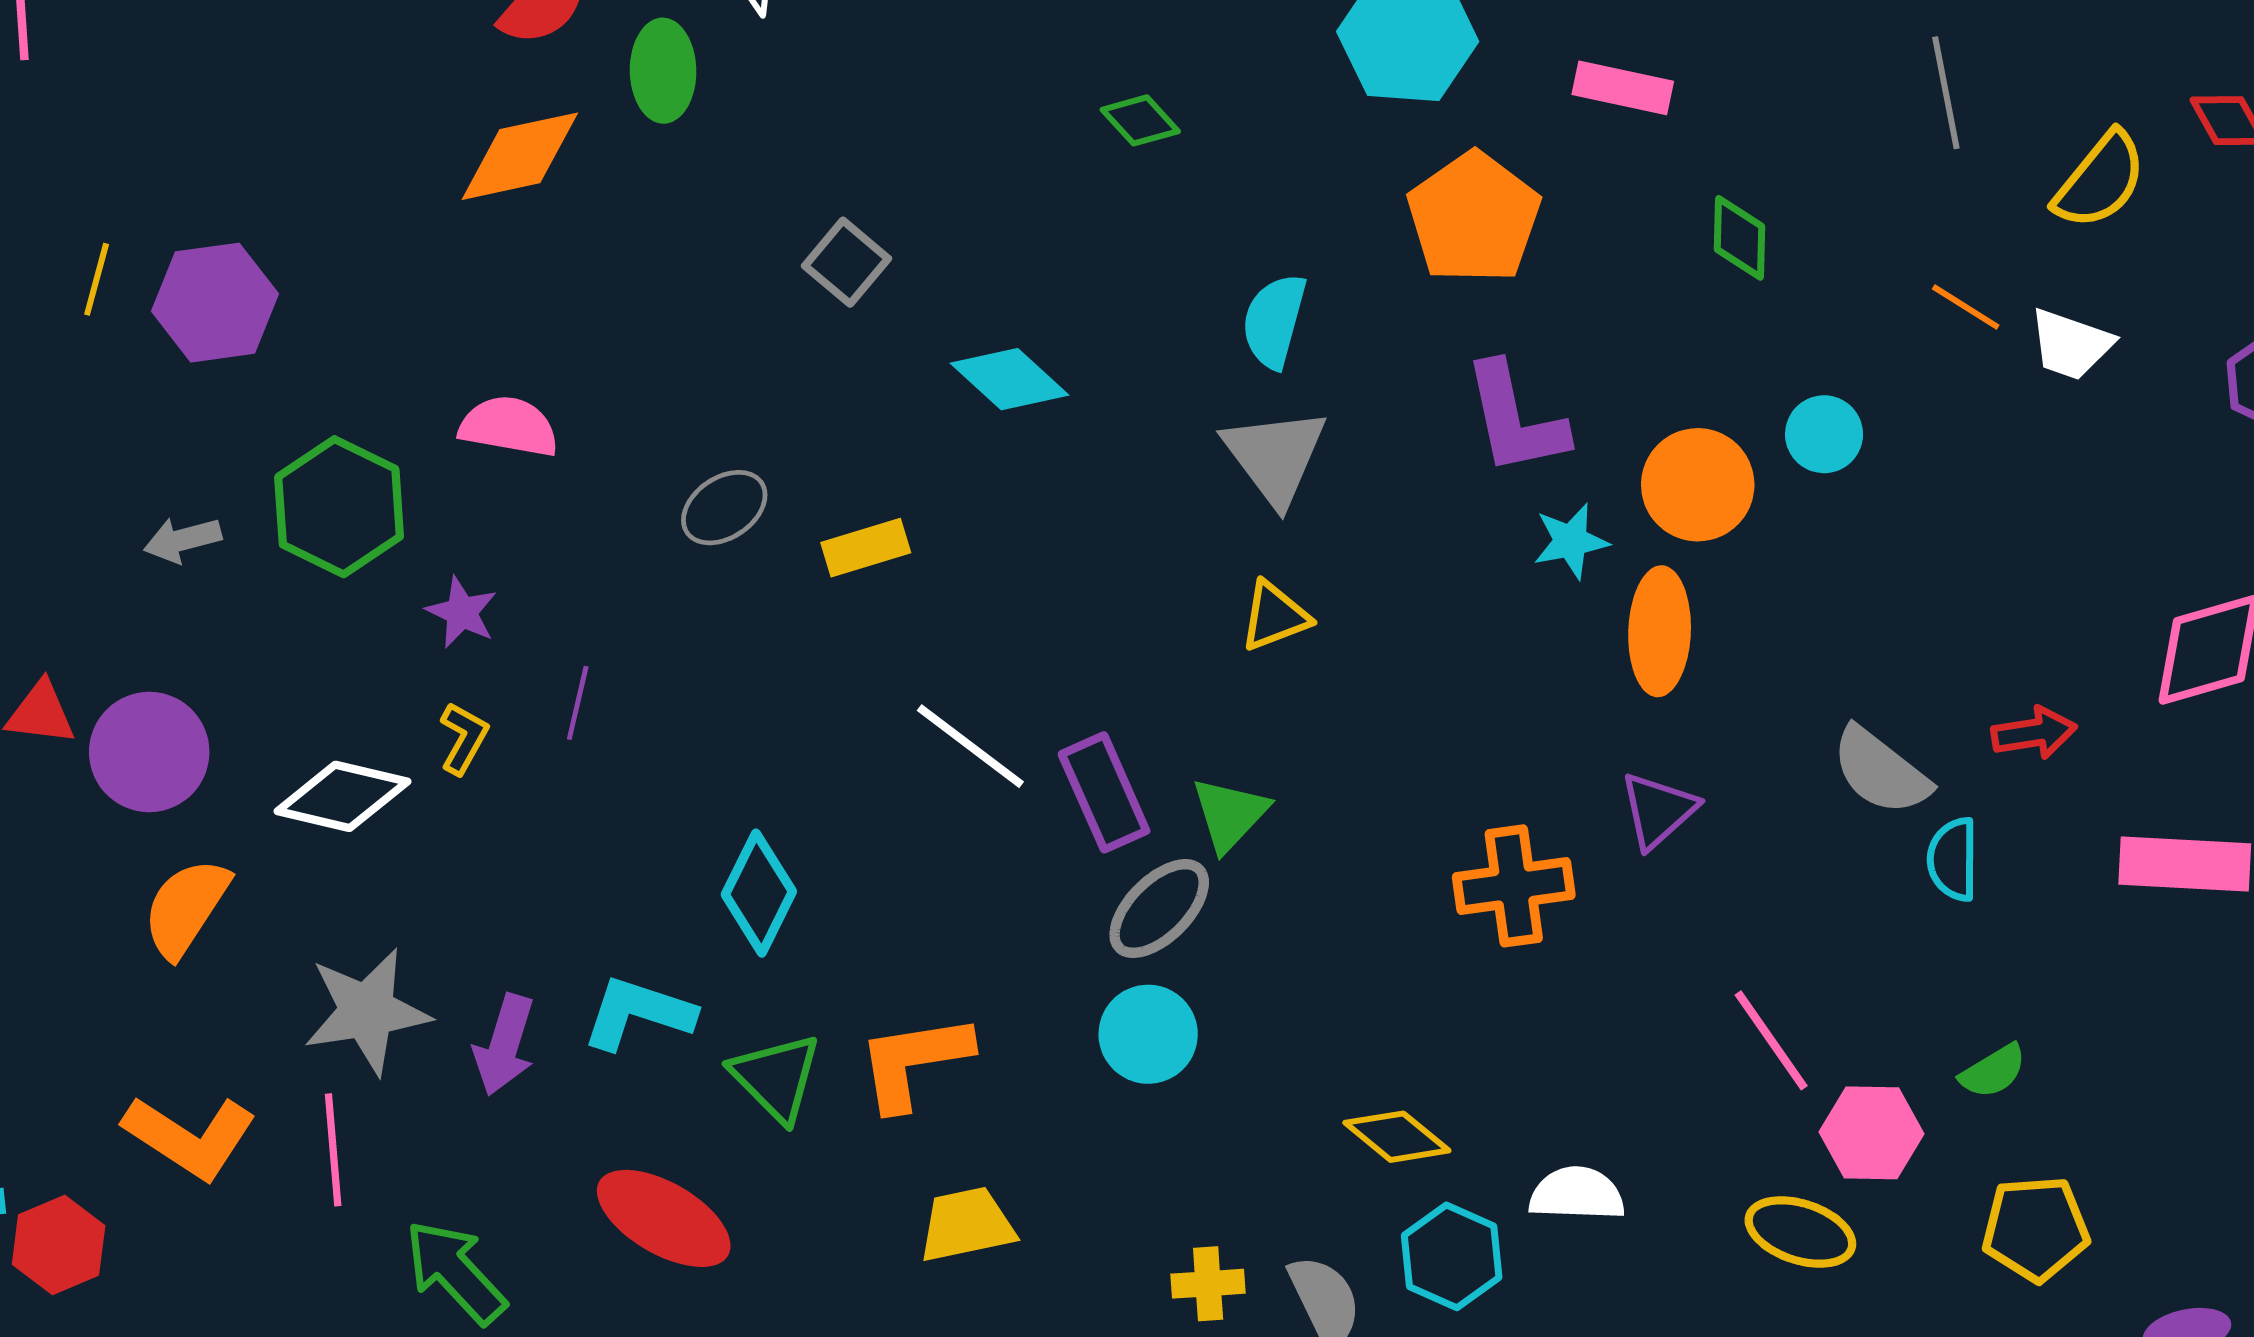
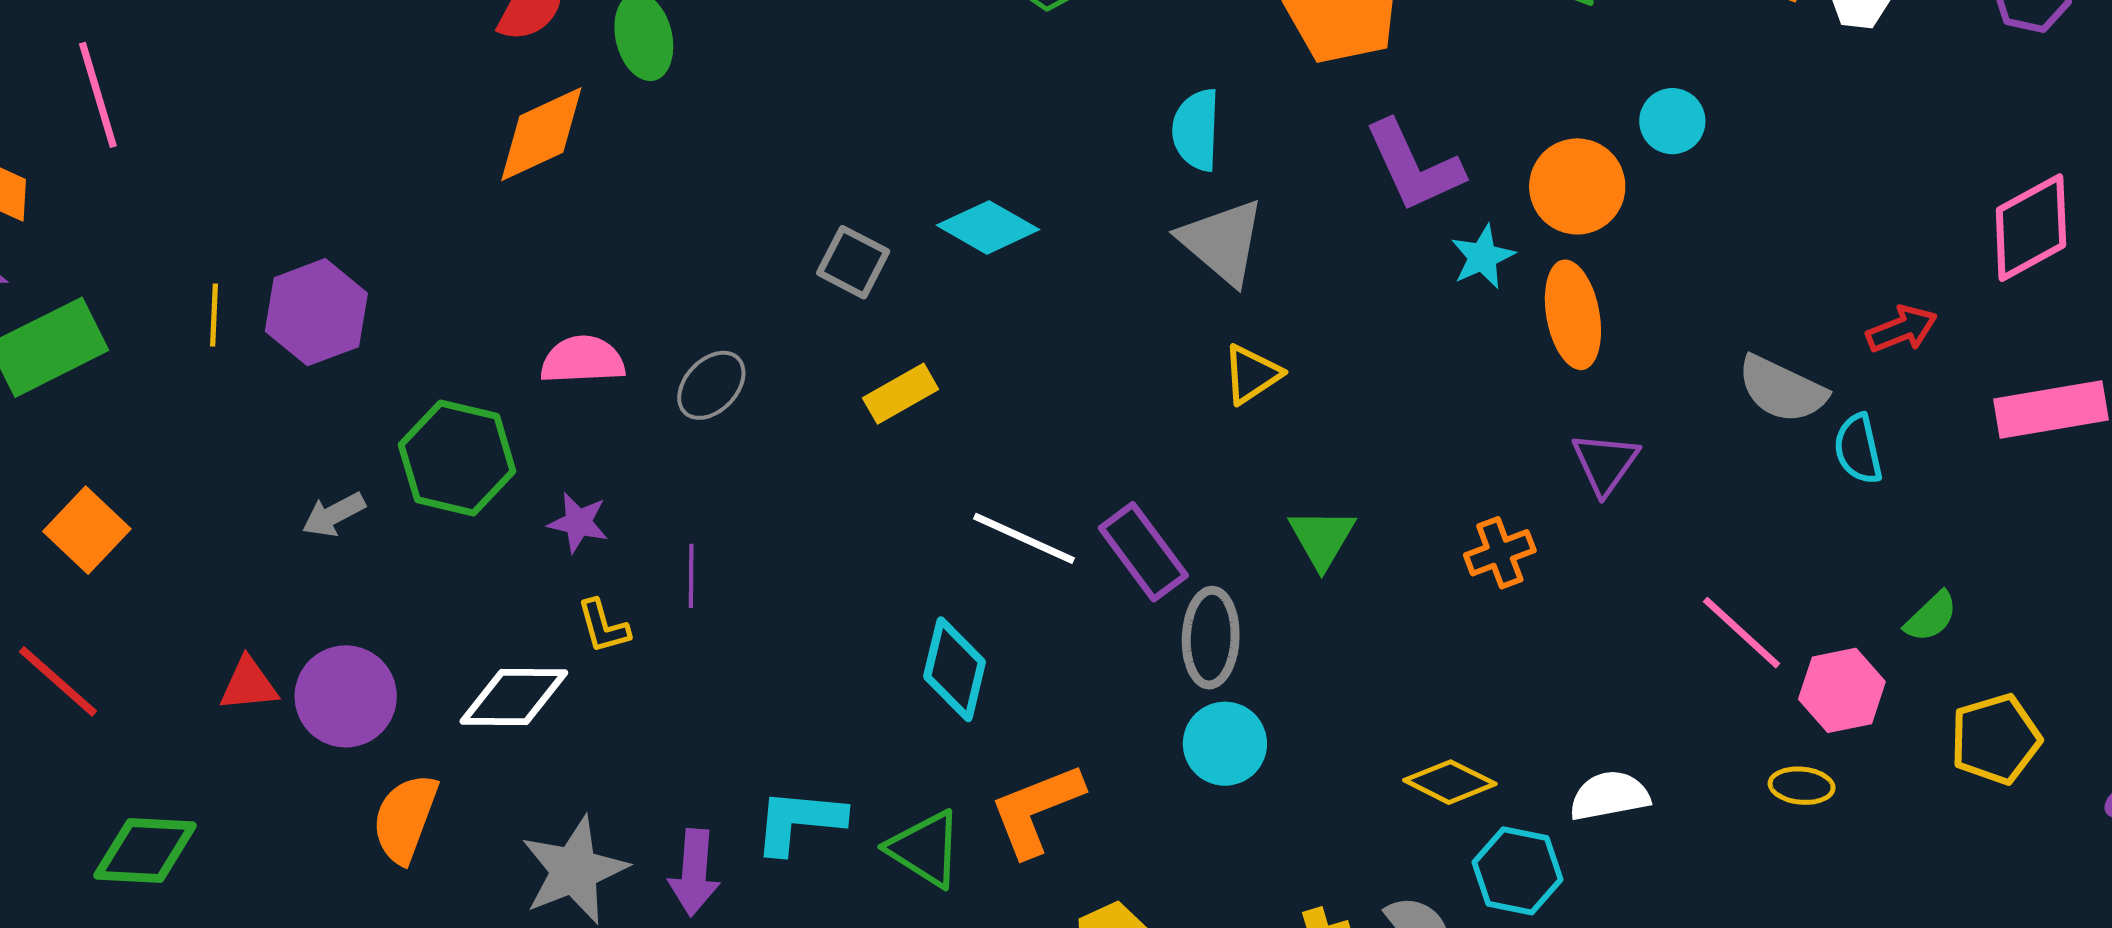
gray square: (847, 262) -> (853, 262), moved
gray ellipse: (724, 508) -> (711, 385), moved
yellow L-shape: (464, 738) -> (603, 626), turned 148
green triangle: (1230, 814) -> (1322, 538), moved
orange cross: (1514, 886) -> (1500, 553), size x0.7
cyan diamond: (759, 893) -> (955, 669), moved
gray ellipse: (1159, 909) -> (1211, 638), turned -30
yellow ellipse: (1800, 1232) -> (1802, 786), size x0.7

